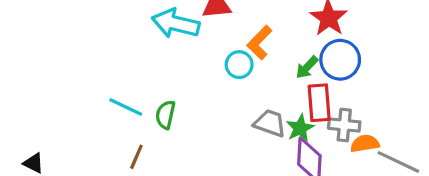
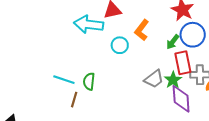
cyan circle: (239, 65) -> (120, 45), moved
gray trapezoid: (270, 123) -> (154, 79), turned 130
brown line: (136, 157) -> (74, 100), moved

